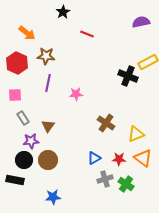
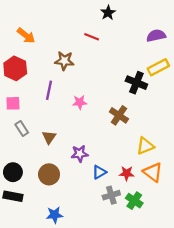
black star: (63, 12) -> (108, 13), moved
purple semicircle: (141, 22) -> (156, 36), moved
brown star: (46, 56) -> (64, 61), moved
brown cross: (106, 123) -> (119, 115), moved
purple star: (31, 141) -> (80, 154), moved
black circle: (24, 160) -> (13, 172), moved

